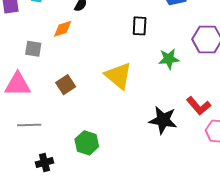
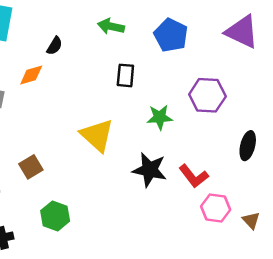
brown square: (66, 85) -> (31, 167), moved
black star: (163, 120) -> (150, 170), moved

